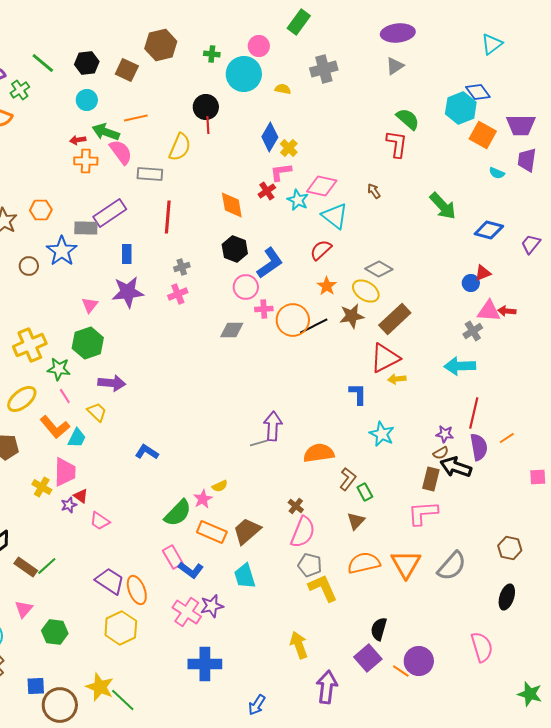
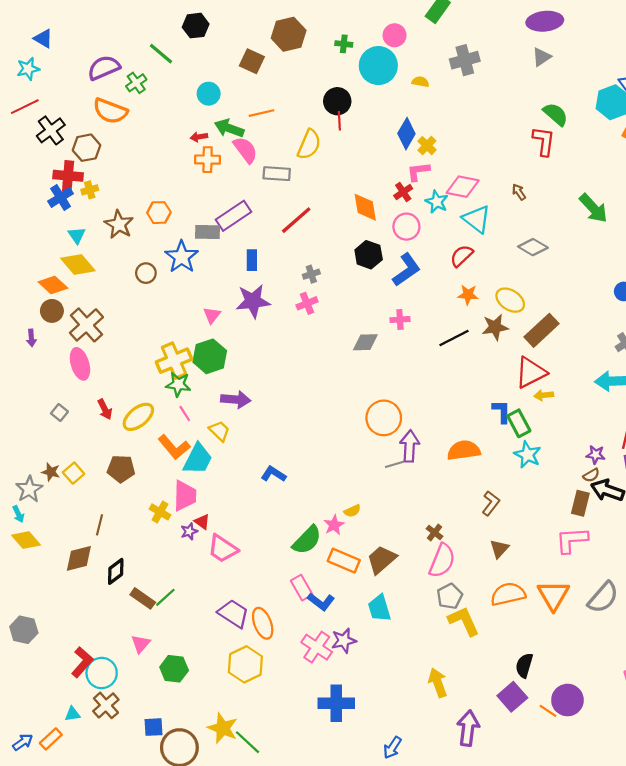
black hexagon: (87, 63) -> (196, 26), moved
red line: (168, 217) -> (296, 220), turned 44
gray diamond: (379, 269) -> (533, 247), moved
orange star: (327, 286) -> (468, 295), turned -30
pink circle: (246, 287) -> (406, 227), moved
orange circle: (293, 320) -> (384, 418), moved
yellow cross: (30, 345) -> (174, 361), moved
cyan trapezoid: (77, 438) -> (198, 459), size x1.5
orange semicircle: (319, 453) -> (464, 450), moved
green rectangle: (365, 492) -> (519, 423), moved, size x1.4
pink trapezoid: (100, 521) -> (223, 549), size x1.4
gray pentagon: (310, 565) -> (450, 596), turned 30

